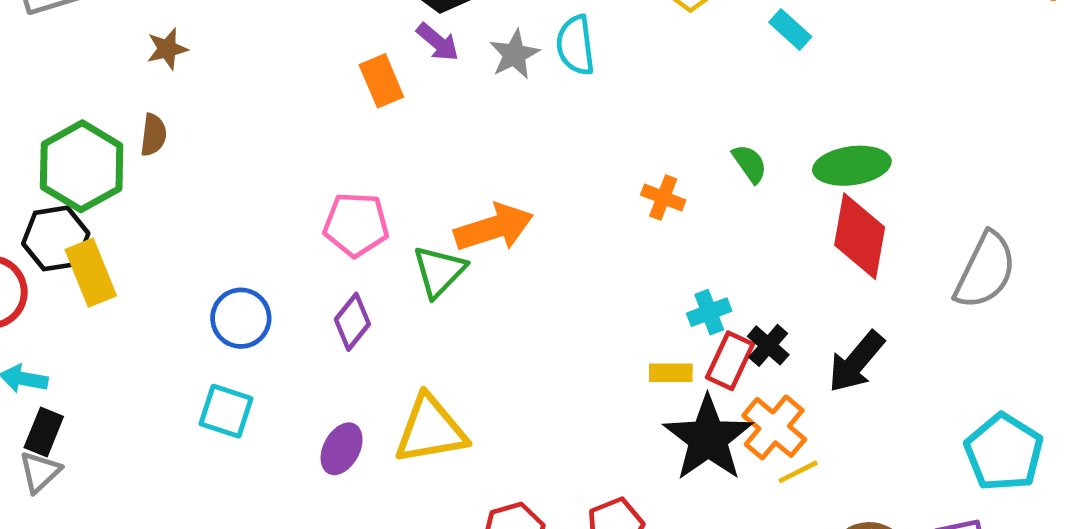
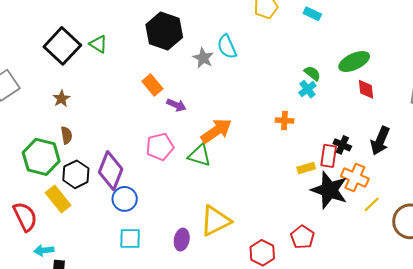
purple arrow: (438, 42) -> (176, 105), moved
orange cross: (663, 197) -> (284, 121), moved
red diamond: (860, 236) -> (366, 89), size x0.6
black hexagon: (56, 238) -> (76, 174), moved
green triangle: (439, 271) -> (199, 155), turned -40
cyan cross: (709, 312) -> (307, 89), moved
purple diamond: (352, 322) -> (111, 171), moved, size x1.6
yellow line: (798, 472) -> (372, 204), moved

